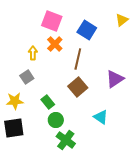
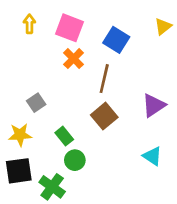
yellow arrow: (33, 53) -> (29, 24), moved
cyan triangle: (101, 117) -> (152, 156), moved
green cross: (66, 140) -> (52, 187), moved

